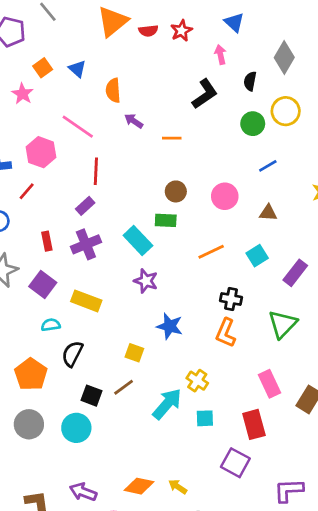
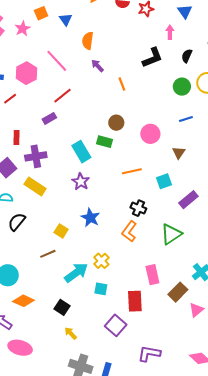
orange line: (172, 138) -> (122, 84), turned 56
red line: (96, 171) -> (63, 96), turned 36
brown triangle: (268, 213) -> (179, 153), turned 48
purple cross: (86, 244) -> (36, 156), moved
black square: (92, 396) -> (62, 307), moved
orange diamond: (139, 486) -> (23, 301), moved

